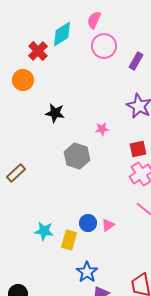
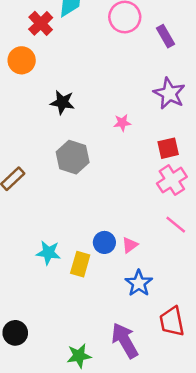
purple rectangle: (136, 61) -> (166, 36), turned -60
gray hexagon: (77, 156) -> (73, 157), moved
blue star: (87, 272) -> (139, 283), moved

